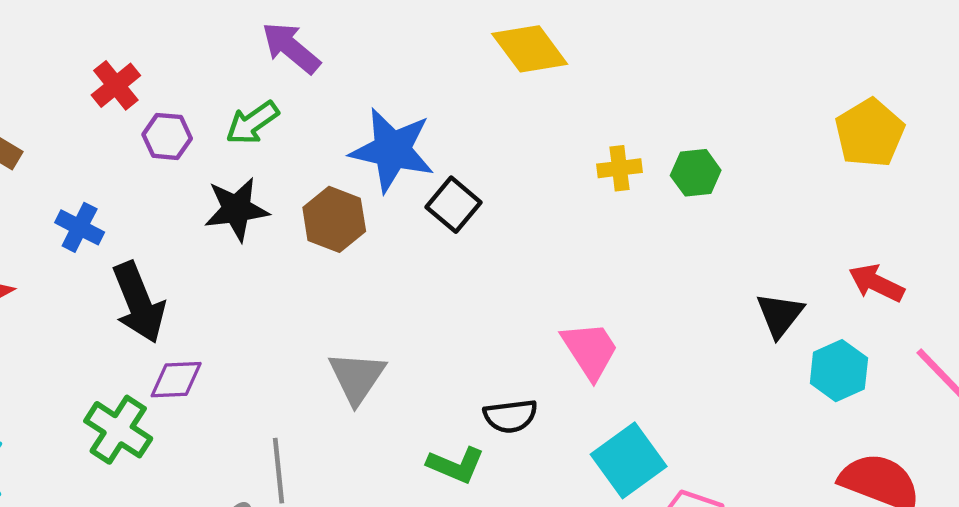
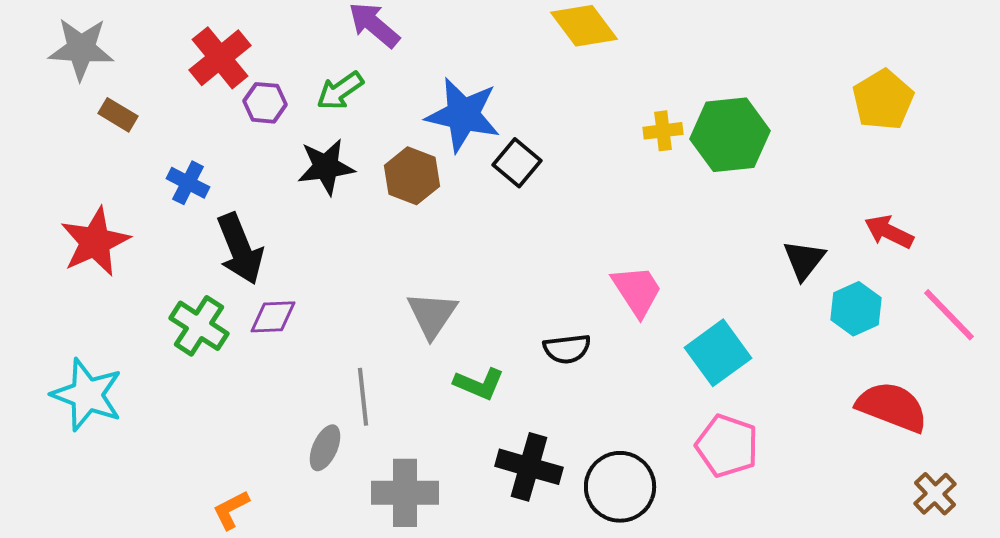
red cross: (116, 85) -> (220, 58), size x1.4
green hexagon: (696, 173) -> (730, 135), size x1.8
green cross: (118, 430) -> (199, 326), moved
cyan square: (629, 460) -> (718, 353), moved
green L-shape: (456, 465) -> (479, 384), moved

